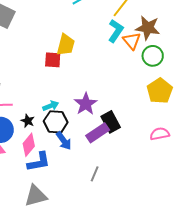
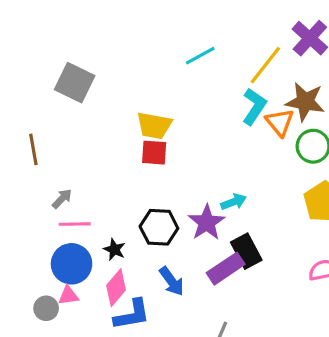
yellow trapezoid: (66, 45) -> (154, 126), moved, turned 85
cyan arrow: (51, 106) -> (234, 202), moved
black hexagon: (56, 122) -> (159, 227), moved

